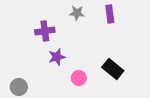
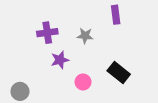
gray star: (77, 13) -> (85, 36), moved

